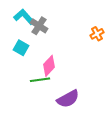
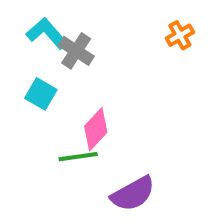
orange cross: (97, 34) -> (180, 35), moved

